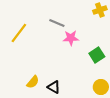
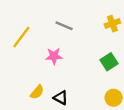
yellow cross: (100, 10) -> (112, 24), moved
pink star: (71, 38) -> (54, 56), moved

